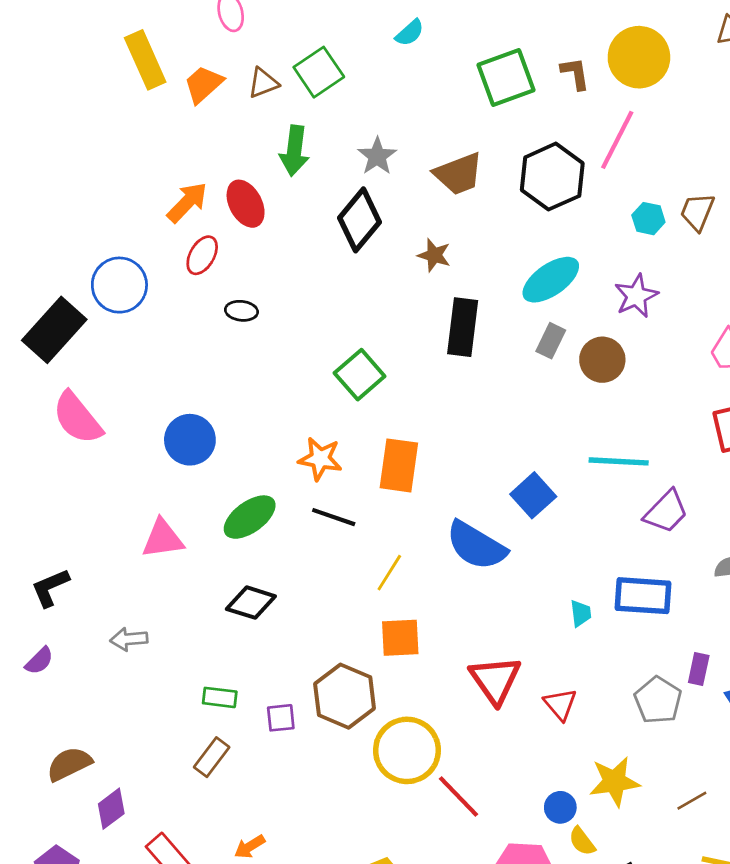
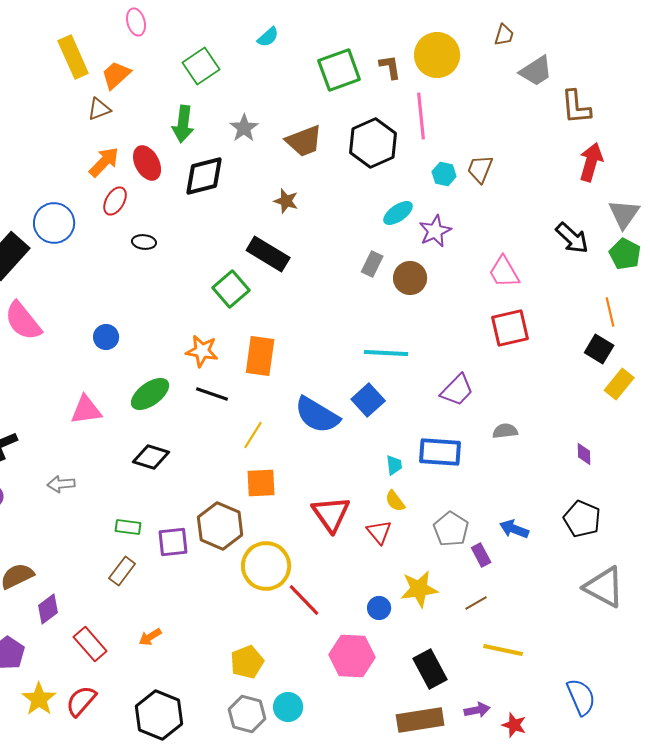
brown triangle: (263, 83) -> (99, 109), moved
pink line: (617, 140) -> (421, 116), turned -33
black diamond: (360, 220) -> (204, 176), moved, turned 36
cyan ellipse: (551, 280) -> (398, 213), moved, size x0.7
black rectangle: (463, 327) -> (268, 254), moved, turned -66
blue circle: (190, 440) -> (106, 337), size x0.7
cyan line: (619, 461) -> (386, 353), moved
blue square: (533, 495) -> (368, 400), moved
purple rectangle: (699, 669) -> (481, 555), moved, turned -40
purple square: (281, 718) -> (173, 542), size x1.4
yellow semicircle: (582, 841) -> (395, 501), moved

